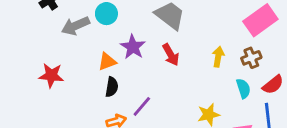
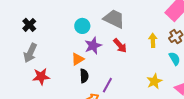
cyan circle: (106, 14) -> (82, 26), moved
gray arrow: (75, 26) -> (30, 53), moved, turned -30
purple star: (133, 47) -> (93, 46), turned 30

